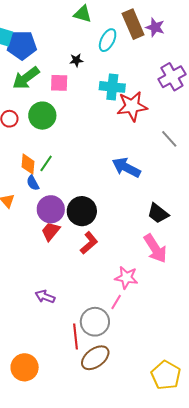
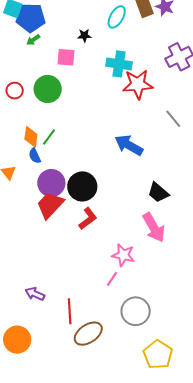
green arrow: (26, 78) -> (33, 40), moved, size x0.5
red trapezoid: (51, 231) -> (50, 205), size x1.4
purple arrow: (45, 297) -> (35, 294), moved
gray circle: (95, 322) -> (136, 311), moved

